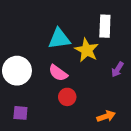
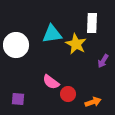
white circle: (17, 71) -> (16, 45), moved
pink semicircle: (58, 73) -> (51, 82), moved
red circle: (67, 97) -> (68, 94), moved

